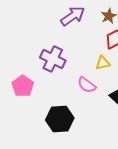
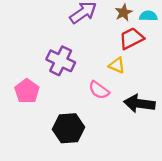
yellow triangle: (103, 63) -> (117, 65), turned 35

